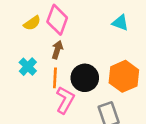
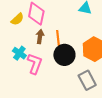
orange line: (55, 78) -> (58, 38), moved
pink L-shape: (65, 100) -> (35, 64), moved

